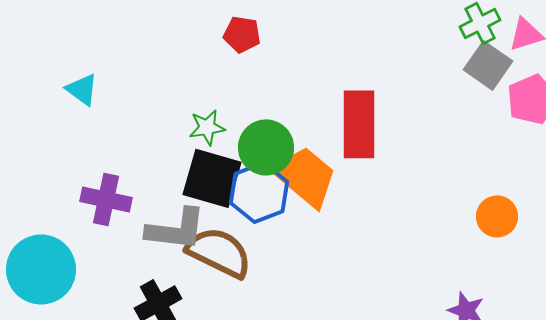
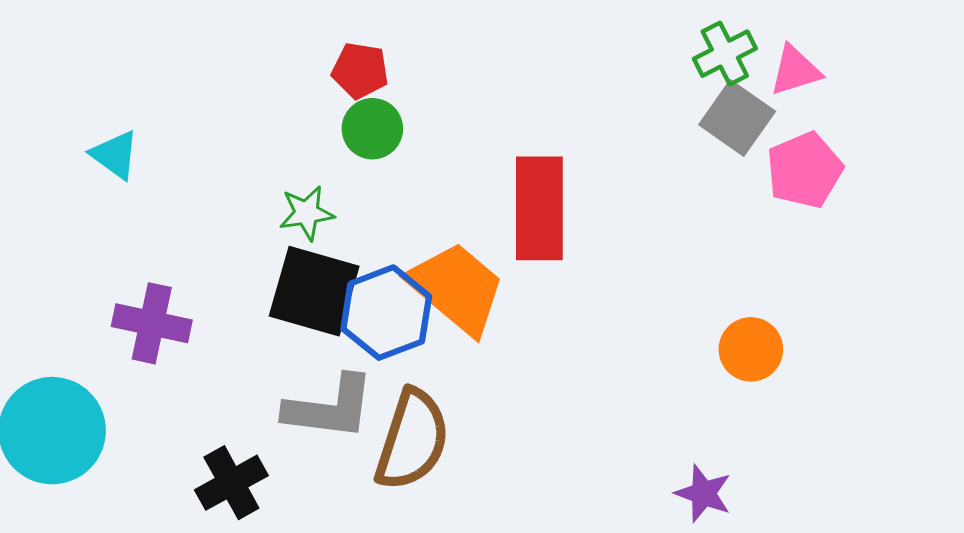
green circle: (266, 147) -> (372, 129), moved, size x0.7
gray L-shape: (176, 229) -> (329, 408), moved
brown semicircle: (219, 252) -> (412, 440), moved, turned 82

